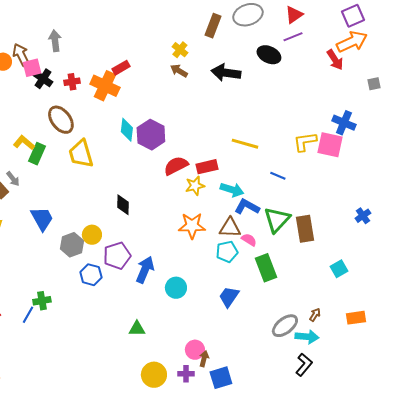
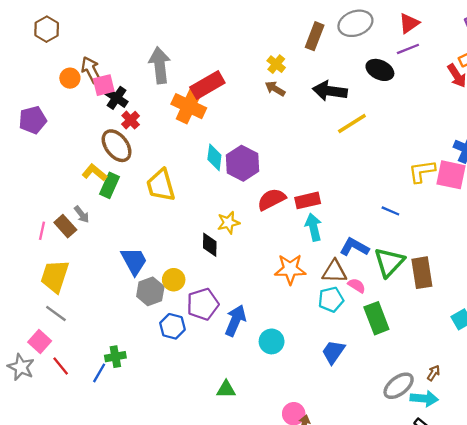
gray arrow: (55, 41) -> (160, 65), moved, size x1.4
red rectangle: (121, 68) -> (207, 85), size x1.6
red cross: (72, 82) -> (131, 120), moved, turned -35
brown ellipse: (61, 120) -> (117, 146), moved
yellow line: (245, 144) -> (352, 124), moved, turned -48
yellow star: (195, 186) -> (228, 223), moved
cyan arrow: (232, 190) -> (313, 227), moved, turned -120
blue trapezoid: (42, 219) -> (134, 261), moved

